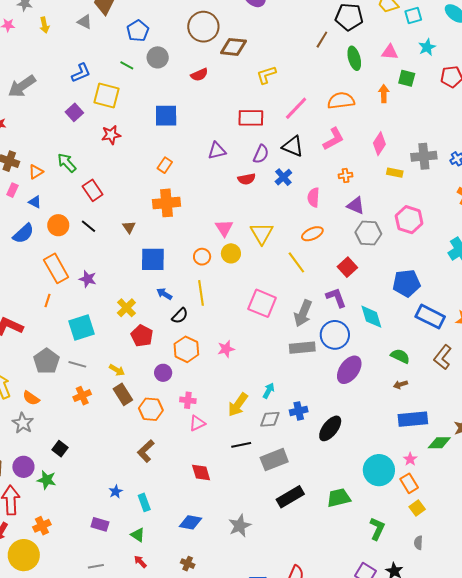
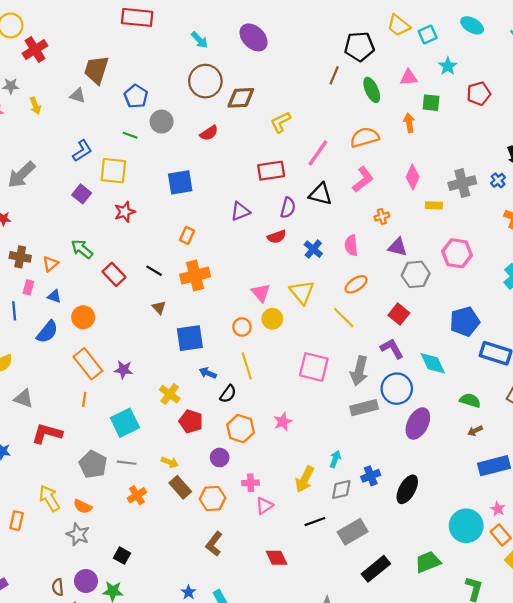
blue cross: (283, 177) -> (313, 249), moved
black line: (89, 226) -> (154, 271), moved

